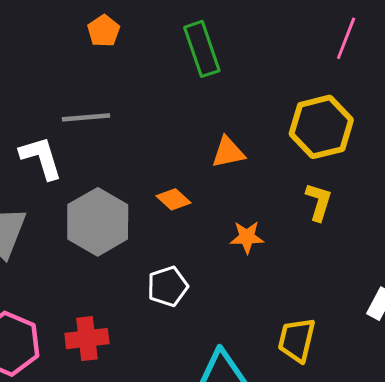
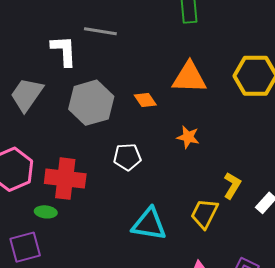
orange triangle: (228, 152) -> (189, 78), size x1.5
yellow L-shape: (319, 202) -> (232, 185), moved
red cross: (87, 339) -> (65, 179), size x1.4

